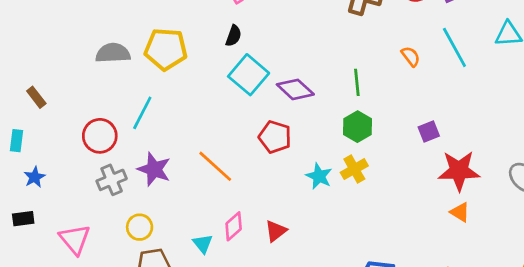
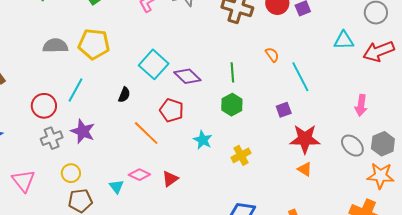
black semicircle: (233, 36) -> (124, 95), moved
cyan line: (454, 47) -> (300, 77), moved
orange line: (215, 166) -> (146, 133), moved
yellow cross: (354, 169) -> (241, 155), moved
pink diamond: (234, 226) -> (139, 175), turned 65

